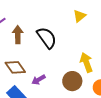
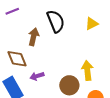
brown arrow: (18, 35) -> (34, 37), moved
black semicircle: (47, 38) -> (56, 21), moved

